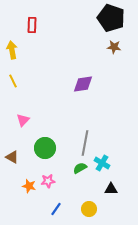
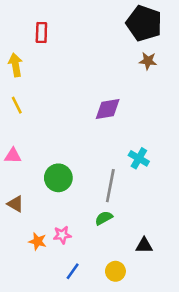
pink triangle: (23, 120) -> (13, 156), moved, turned 48
green circle: (45, 148) -> (58, 178), moved
cyan cross: (102, 163) -> (139, 158), moved

